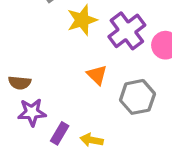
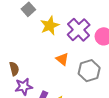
brown semicircle: (20, 83) -> (14, 69), turned -104

